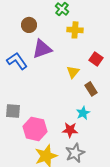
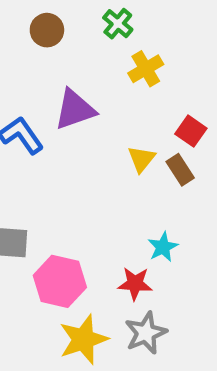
brown circle: (29, 25) -> (47, 30), moved
yellow cross: (75, 30) -> (146, 69), turned -35
brown rectangle: (91, 89) -> (180, 170), moved

